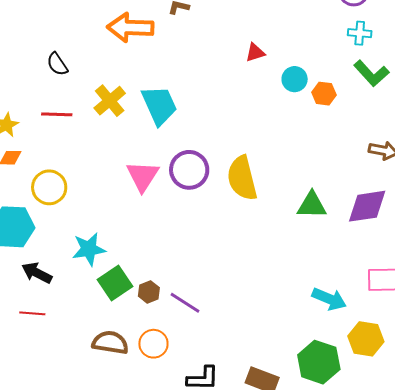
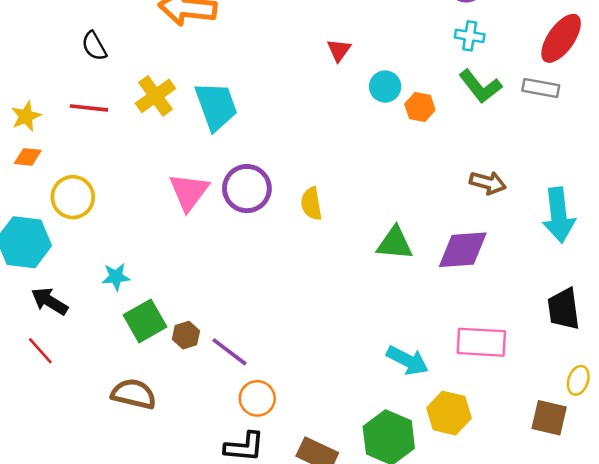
red triangle: (255, 53) -> (339, 50), turned -40
yellow semicircle: (242, 178) -> (311, 204), size x0.6
cyan star: (89, 249) -> (116, 277), size x0.7
red line: (32, 313) -> (40, 351), turned 40
orange circle: (153, 344) -> (257, 398), moved

